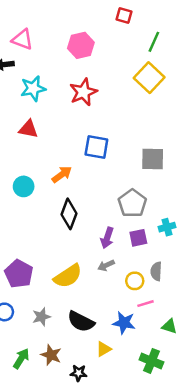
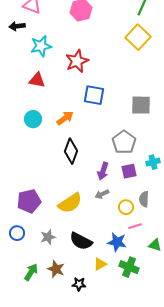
red star: (83, 92) -> (77, 61), moved
cyan circle: (24, 186) -> (33, 119), moved
purple pentagon: (19, 274) -> (29, 201), turned 30
green cross: (151, 361) -> (129, 267), moved

